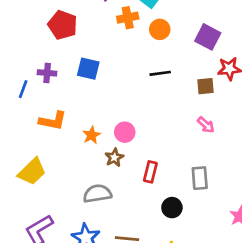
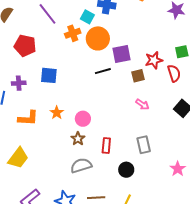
orange circle: (160, 29) -> (98, 38), size x1.5
purple square: (208, 37) -> (121, 54), moved, turned -30
orange star: (91, 135) -> (57, 113), moved
gray semicircle: (97, 194) -> (81, 166), moved

